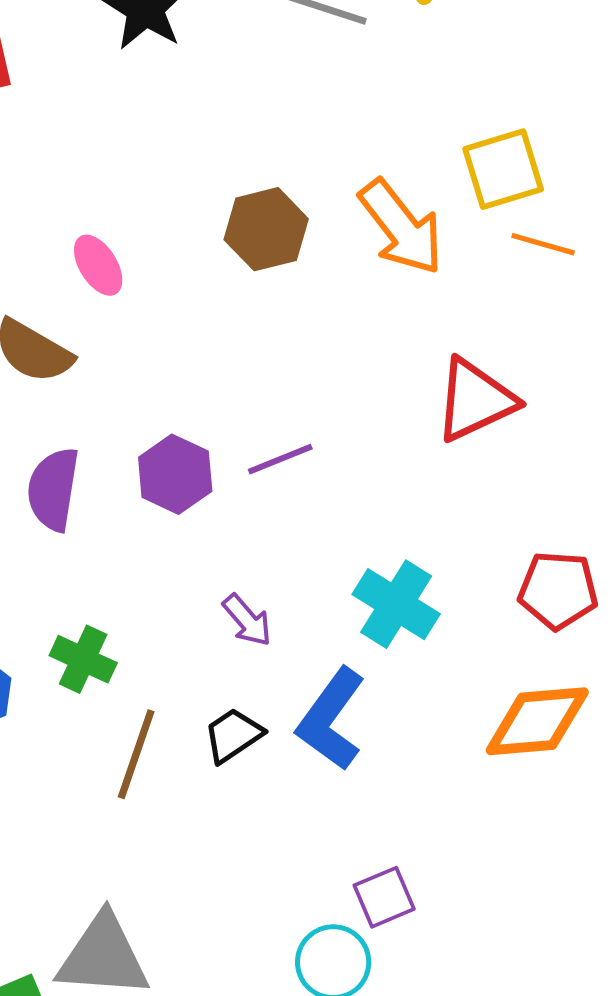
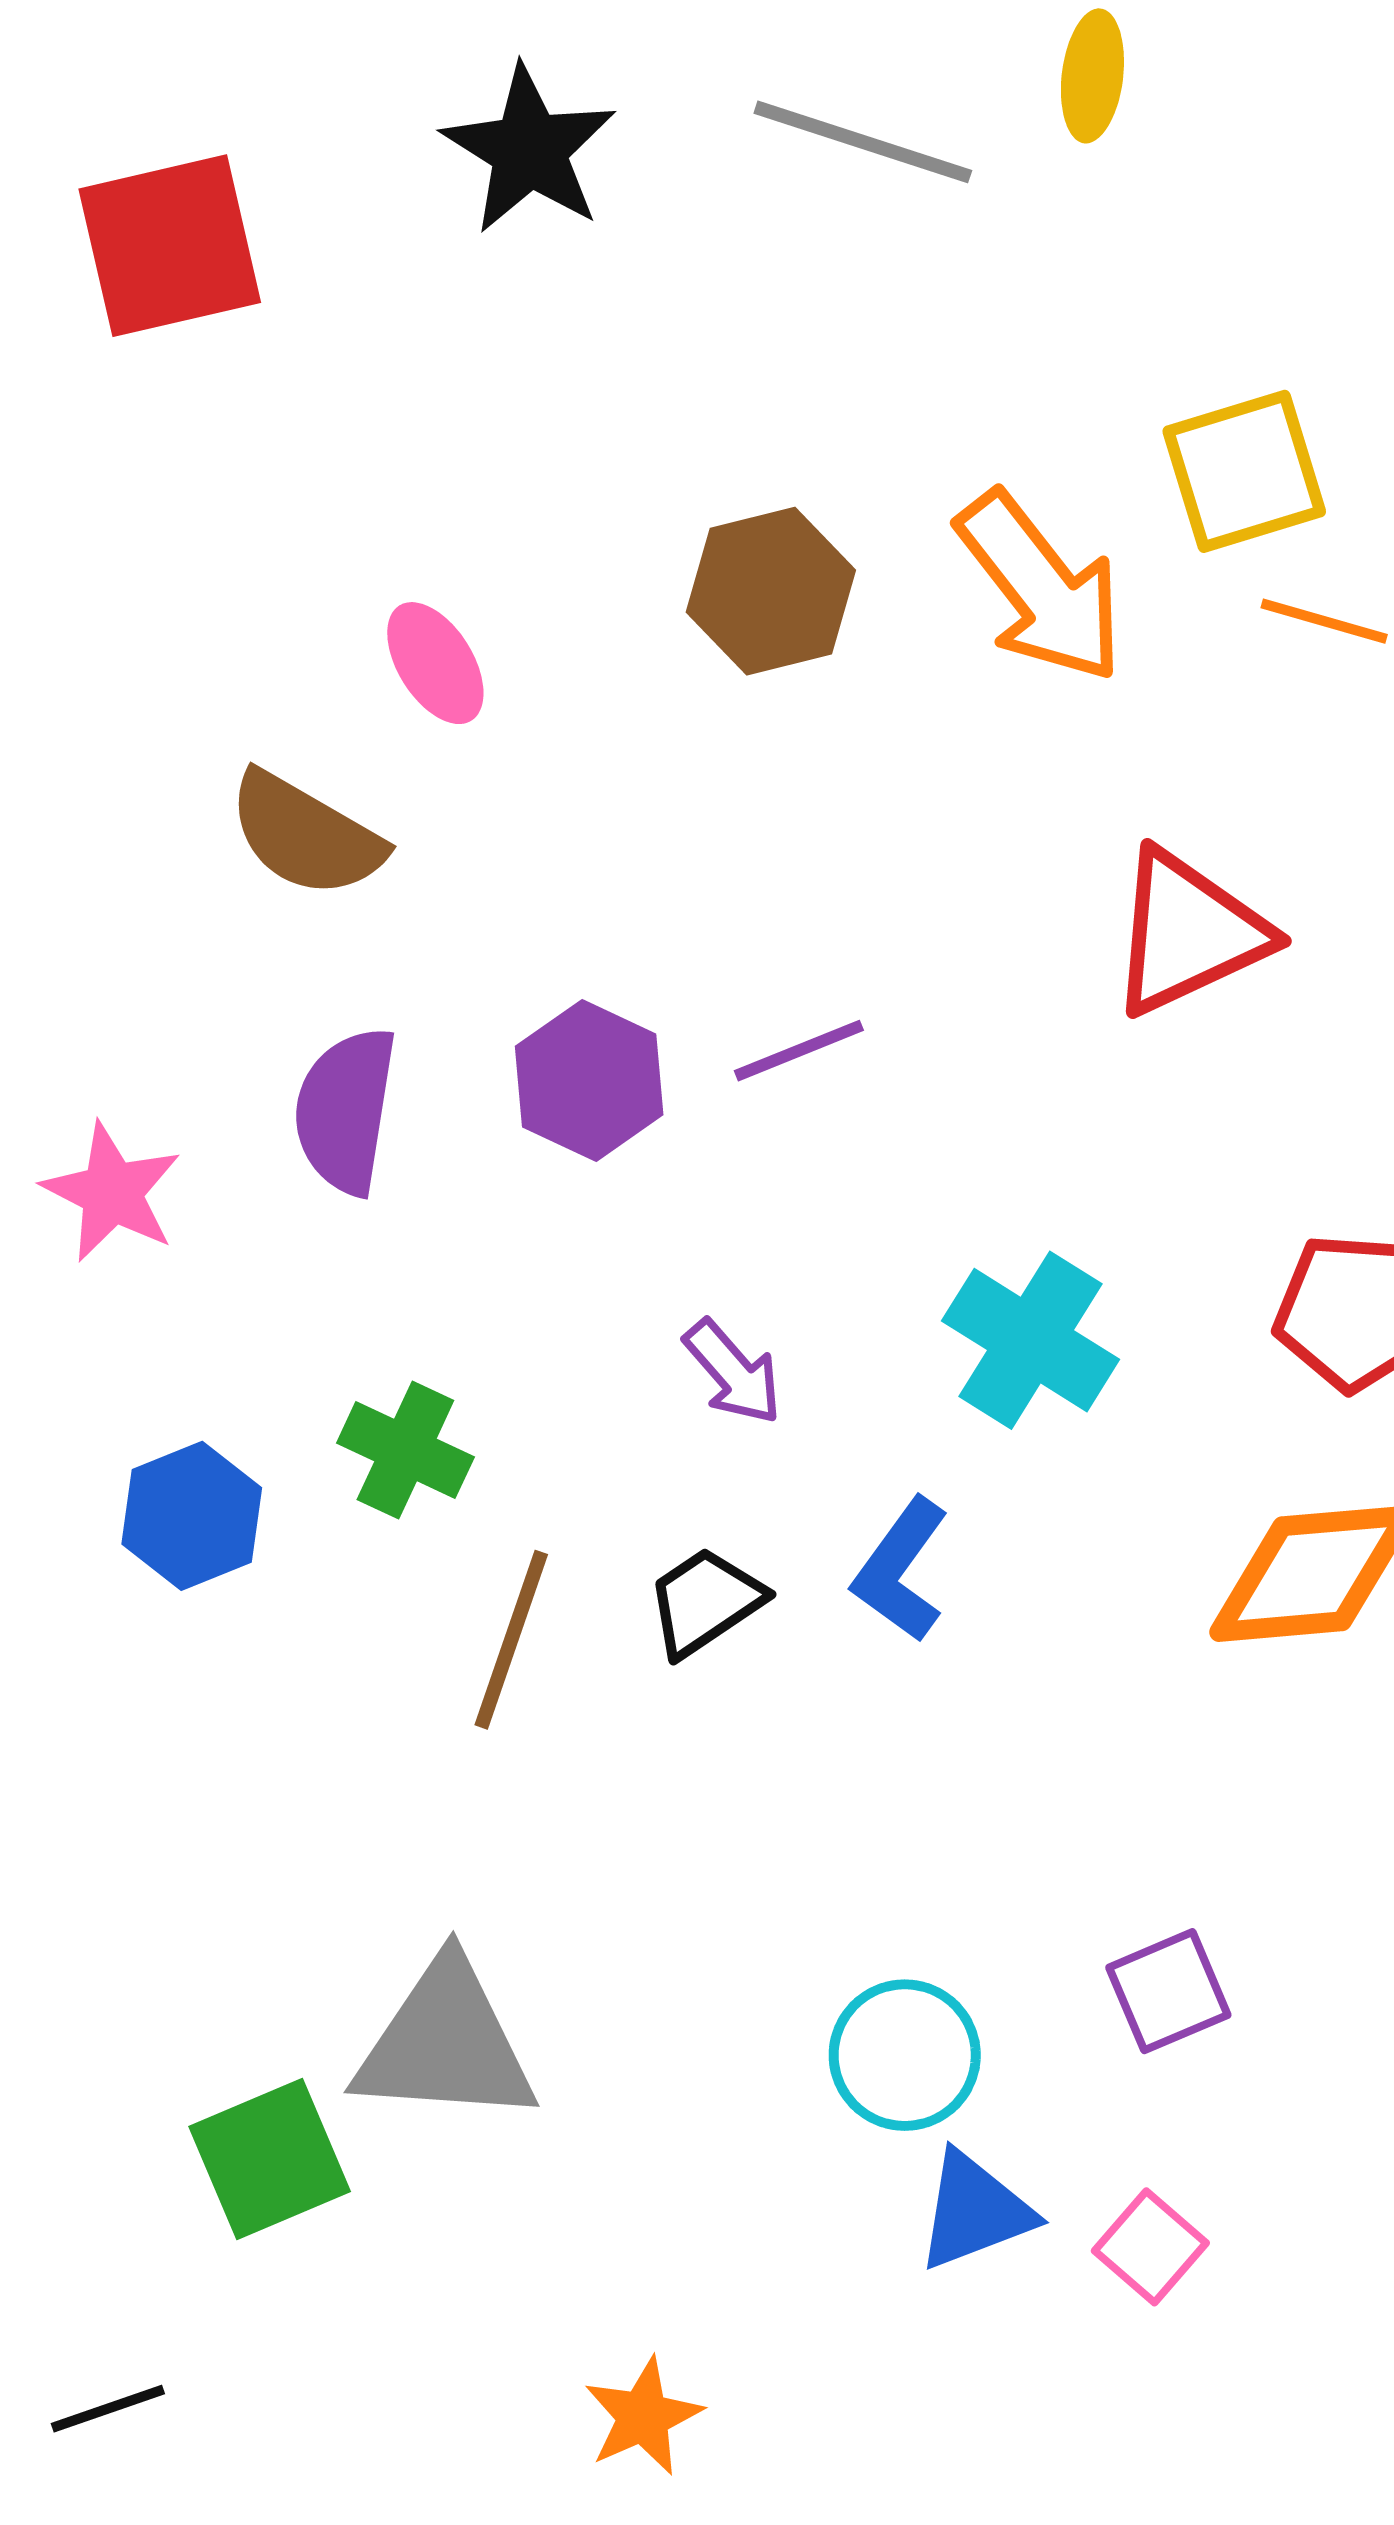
blue L-shape: (331, 719) -> (901, 1570), size x0.7
purple square: (384, 897) -> (1168, 1991), moved

